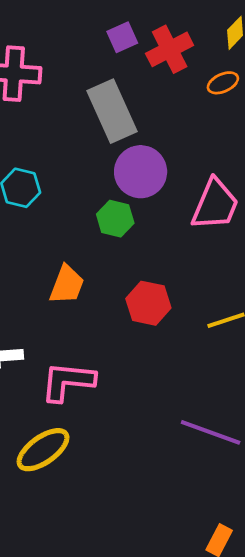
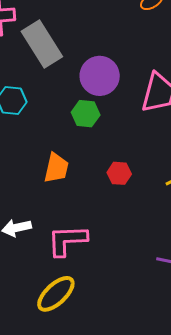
gray rectangle: (112, 111) -> (42, 44), moved
red hexagon: (148, 303) -> (119, 173), size x0.7

